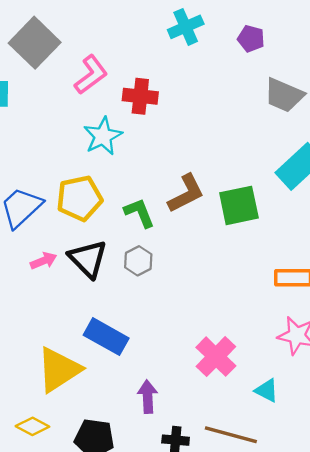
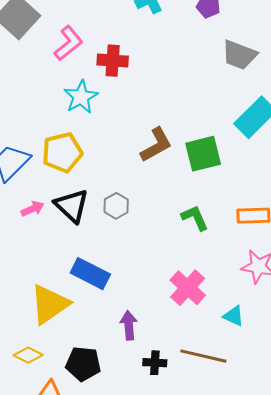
green L-shape: (139, 213) -> (195, 218), moved

